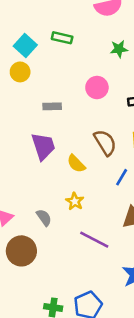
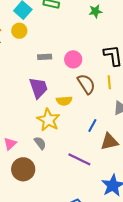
pink circle: (97, 88) -> (73, 59), moved
yellow semicircle: (76, 164) -> (64, 101), turned -49
blue line: (122, 177) -> (92, 126), moved
yellow star: (75, 201) -> (48, 120), moved, size x1.6

